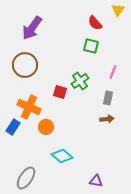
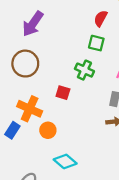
red semicircle: (95, 23) -> (101, 18), turned 70
green cross: (80, 81) -> (84, 70), moved, turned -30

